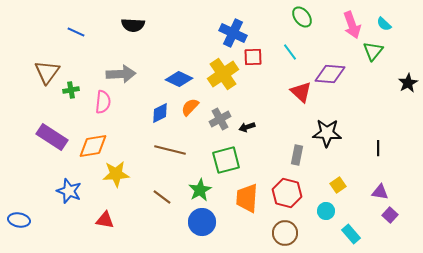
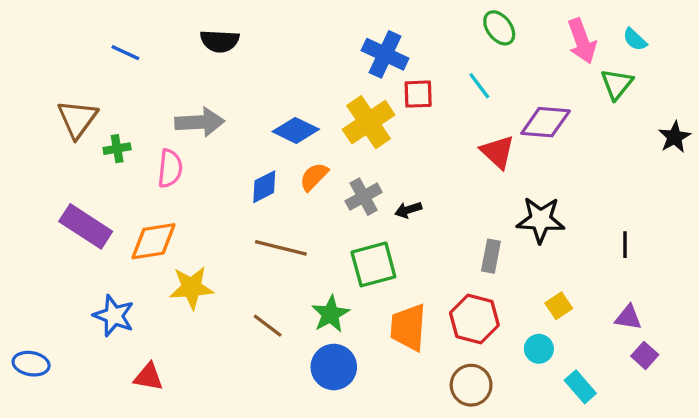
red triangle: (105, 220) -> (149, 377), moved

